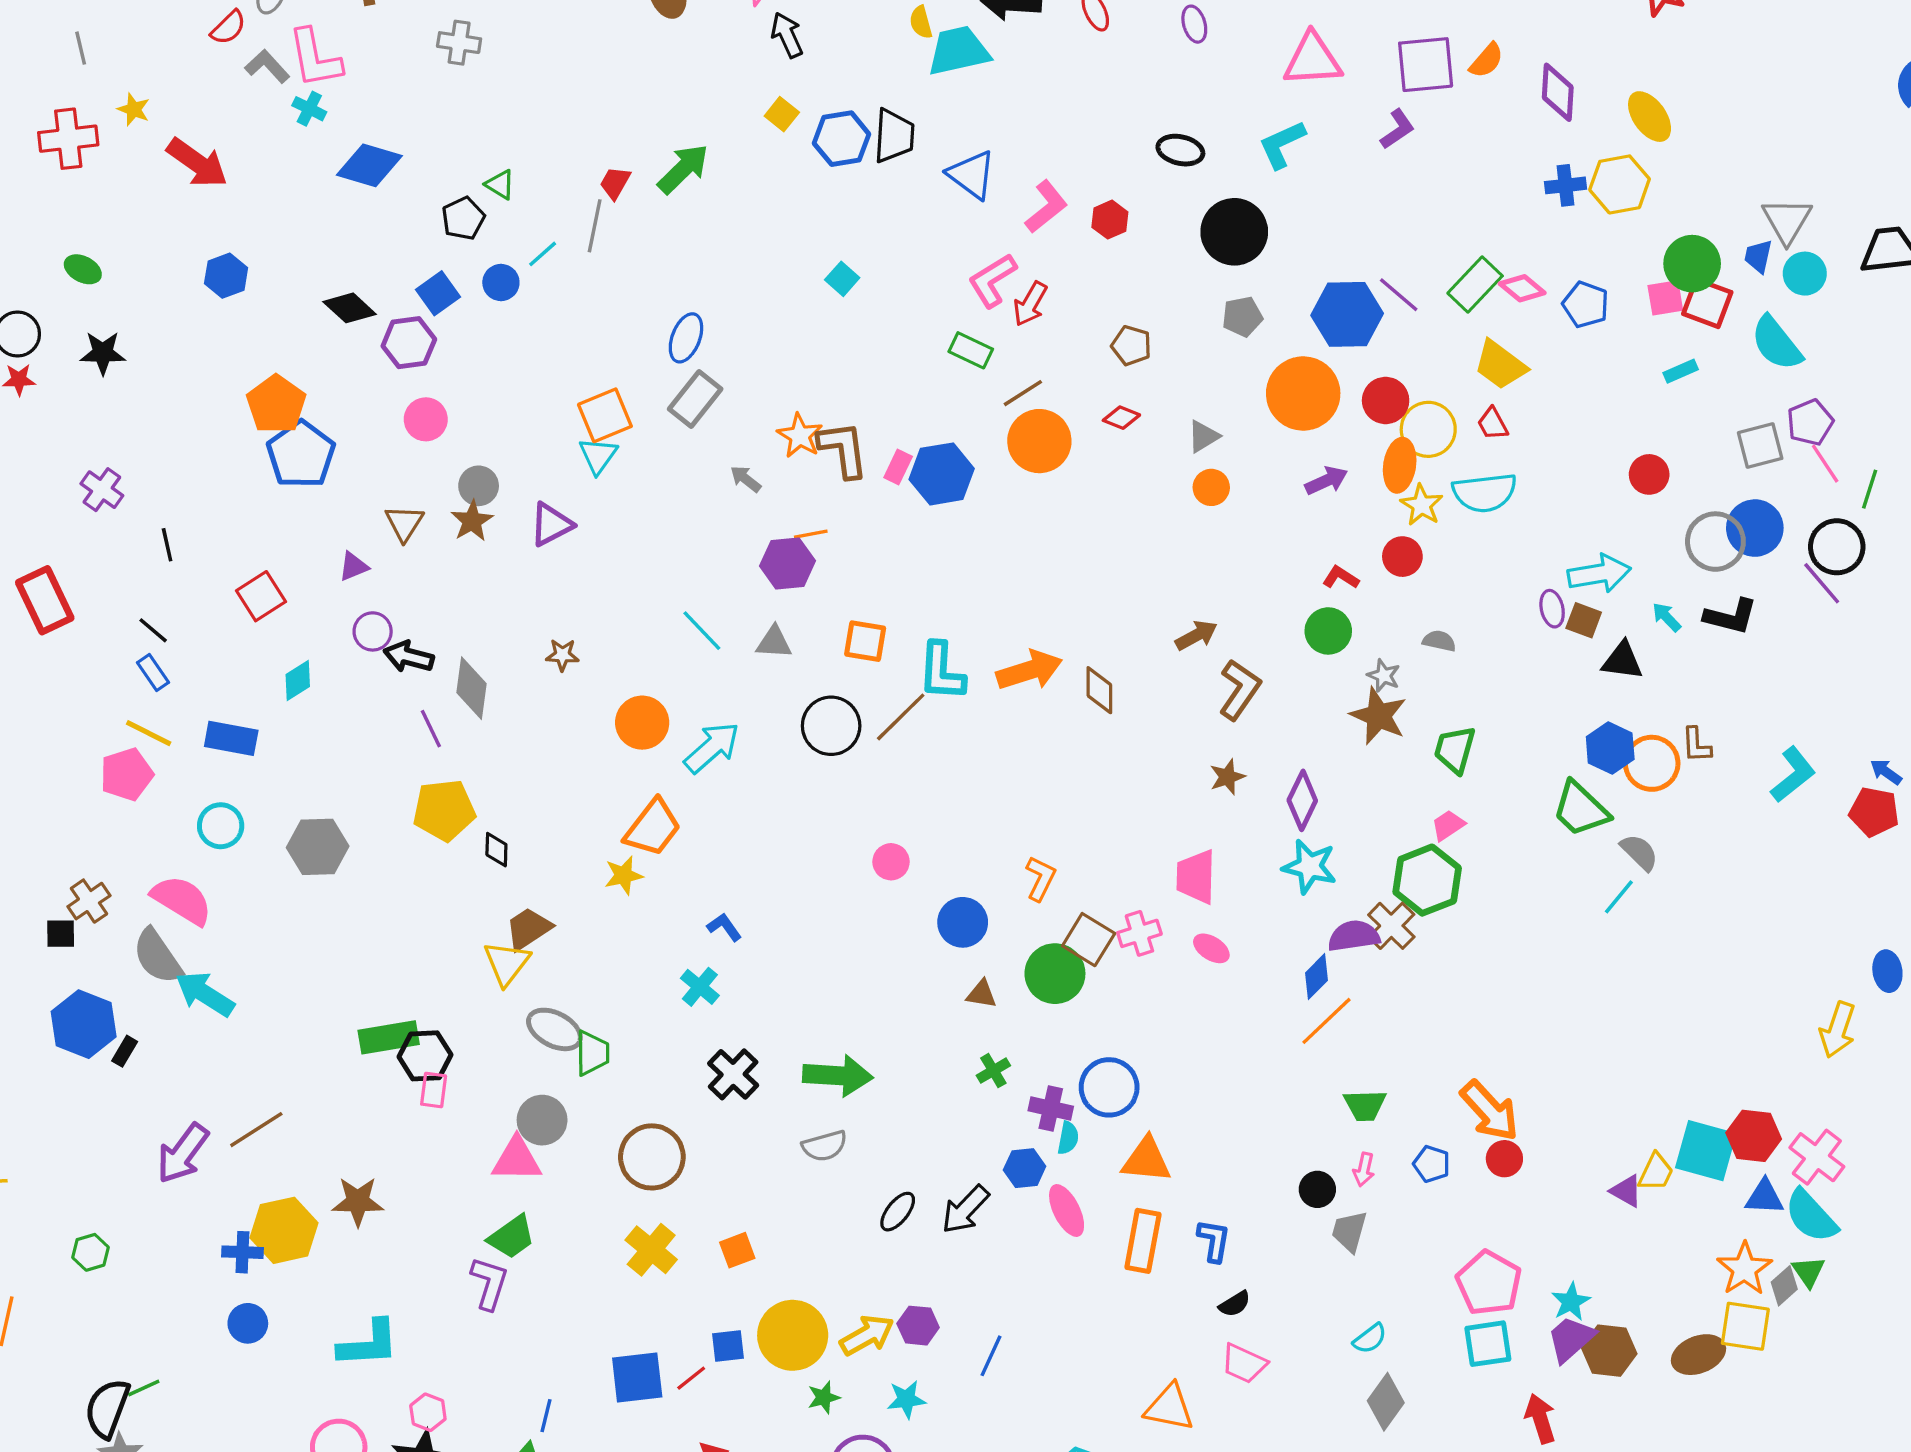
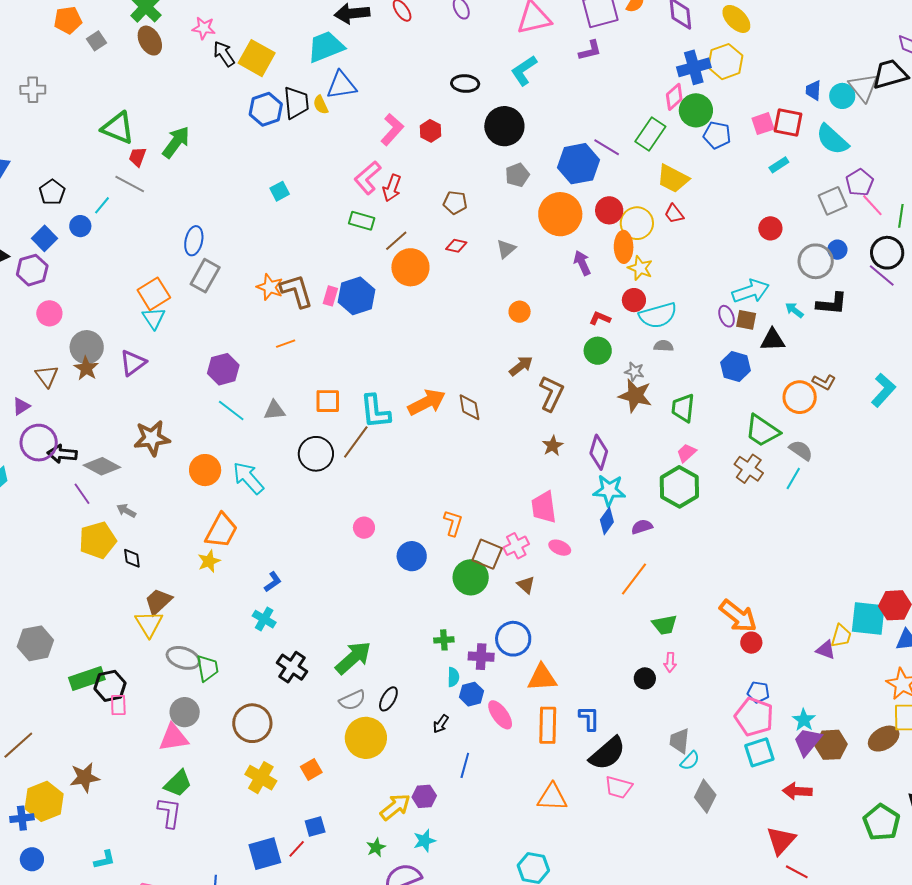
yellow semicircle: (921, 22) -> (321, 105), moved
yellow square: (782, 114) -> (257, 58), moved, size x1.8
purple L-shape: (1397, 129) -> (590, 50), turned 30
blue triangle: (972, 175) -> (341, 85), moved, turned -36
green triangle: (500, 185) -> (118, 128), moved, size x1.8
blue cross: (1566, 185) -> (694, 67), size x1.4
gray triangle: (1787, 220) -> (863, 87), moved
gray line: (595, 226) -> (130, 184), turned -64
green circle: (1692, 264) -> (696, 110), moved
cyan square: (842, 279) -> (280, 191), turned 30
pink diamond: (1522, 288) -> (674, 97), moved, turned -72
gray arrow: (746, 479) -> (126, 511), moved
purple arrow: (1326, 481) -> (582, 263), turned -80
gray circle: (479, 486) -> (87, 347), size x1.4
orange circle: (1211, 487) -> (520, 312), moved
cyan semicircle: (1485, 493) -> (658, 315), moved
blue circle: (1755, 528) -> (837, 250), size x0.6
purple hexagon: (788, 563) -> (223, 369), moved
purple circle: (373, 631) -> (39, 443), size x1.6
brown star: (562, 655) -> (152, 438), size x1.8
gray diamond: (471, 688) -> (102, 466), turned -60
brown L-shape: (1696, 745) -> (824, 382), turned -50
cyan arrow: (712, 748) -> (248, 478), turned -81
blue hexagon: (1610, 748) -> (736, 366), moved
gray hexagon: (318, 847) -> (35, 643), moved
brown cross: (1391, 926) -> (749, 469), moved
blue L-shape: (724, 927) -> (273, 582), turned 100
purple semicircle: (1354, 936) -> (642, 527), size x0.7
blue diamond: (1317, 977) -> (607, 521), moved
brown triangle: (981, 994) -> (526, 585), moved, turned 42
green cross: (993, 1071) -> (444, 640), turned 36
green arrow: (838, 1076) -> (353, 658), turned -36
cyan semicircle: (1068, 1138) -> (453, 677), moved
blue pentagon: (1432, 1164) -> (758, 692), moved
black arrow: (965, 1209) -> (441, 724), size x0.6
black ellipse: (898, 1212) -> (388, 699), moved
gray trapezoid: (1349, 1231) -> (679, 741), moved
black semicircle: (1235, 1304) -> (607, 753), size x2.0
yellow circle: (793, 1335) -> (366, 738), moved
cyan L-shape: (368, 1344) -> (104, 860), size x0.6
blue line: (991, 1356) -> (465, 765), moved
orange triangle: (1169, 1407) -> (552, 797), moved
red arrow: (1540, 1419) -> (797, 791), turned -60

